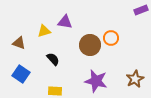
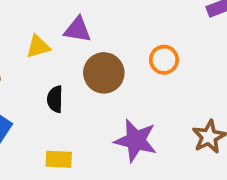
brown circle: (90, 45) -> (104, 73), moved
black semicircle: (53, 59) -> (55, 99), turned -136

